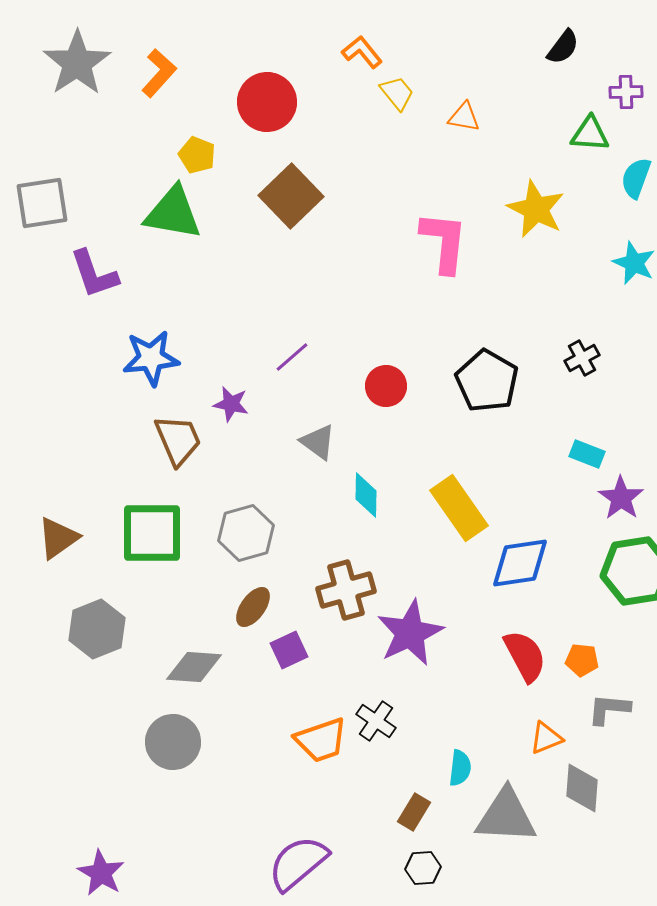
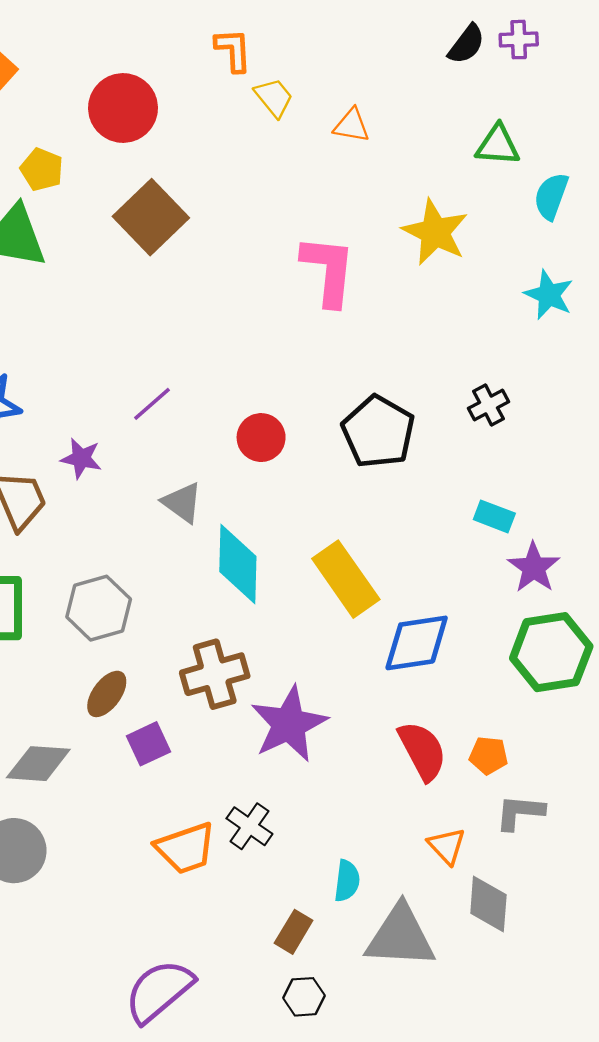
orange L-shape: (362, 52) -> (233, 50), turned 36
purple cross: (626, 92) -> (519, 40), moved
cyan diamond: (366, 495) -> (238, 564), size x1.5
orange triangle: (546, 738) -> (447, 846), turned -51

